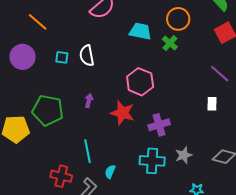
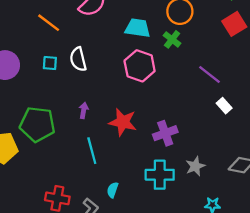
orange line: (38, 22) -> (49, 23), moved
purple line: (220, 74) -> (209, 75), moved
pink hexagon: (140, 82) -> (140, 66), moved
white rectangle: (212, 104) -> (224, 106), turned -40
cyan line: (88, 151) -> (92, 151), moved

